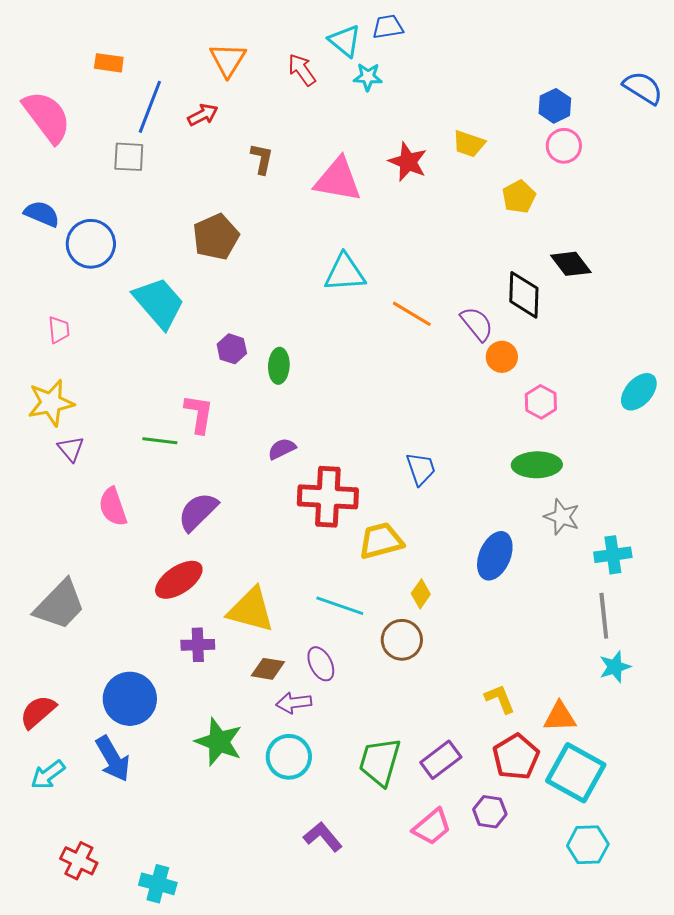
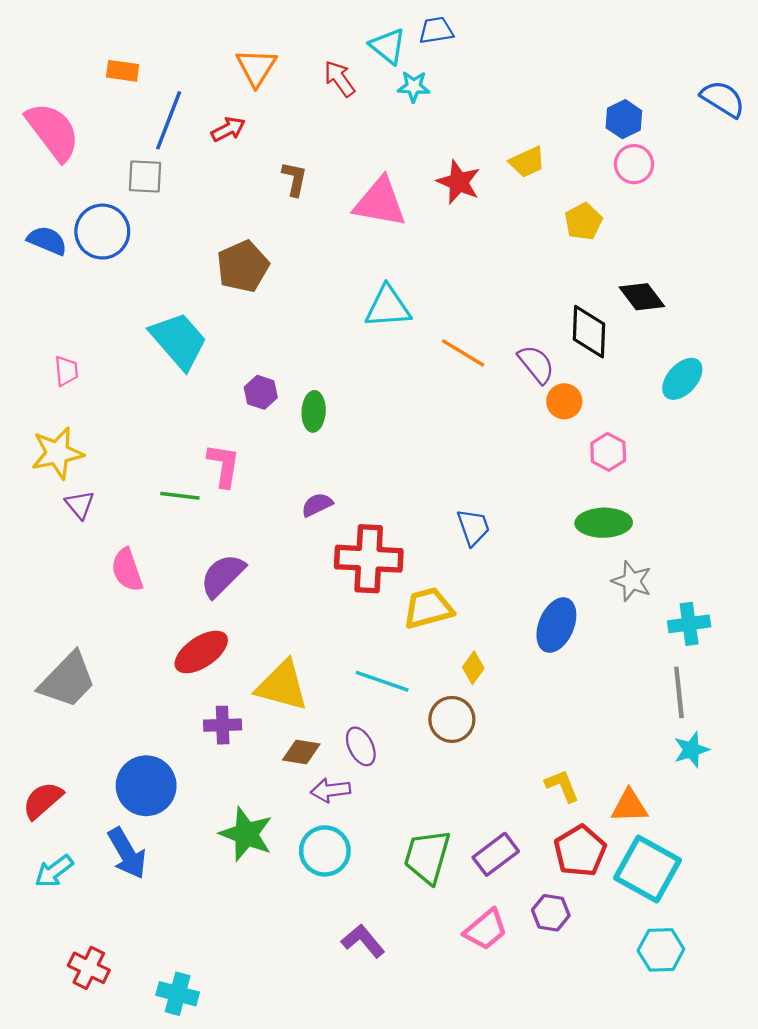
yellow trapezoid: (469, 144) -> (527, 162), turned -44
blue circle: (91, 244) -> (102, 232), moved
cyan ellipse: (639, 392) -> (682, 379), moved

